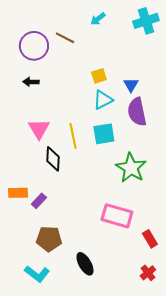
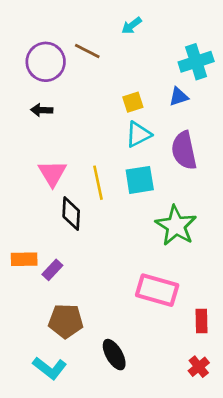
cyan cross: (146, 21) -> (196, 62), moved
blue triangle: (131, 85) -> (179, 97), moved, turned 42
red rectangle: (150, 239) -> (201, 321), turned 30

